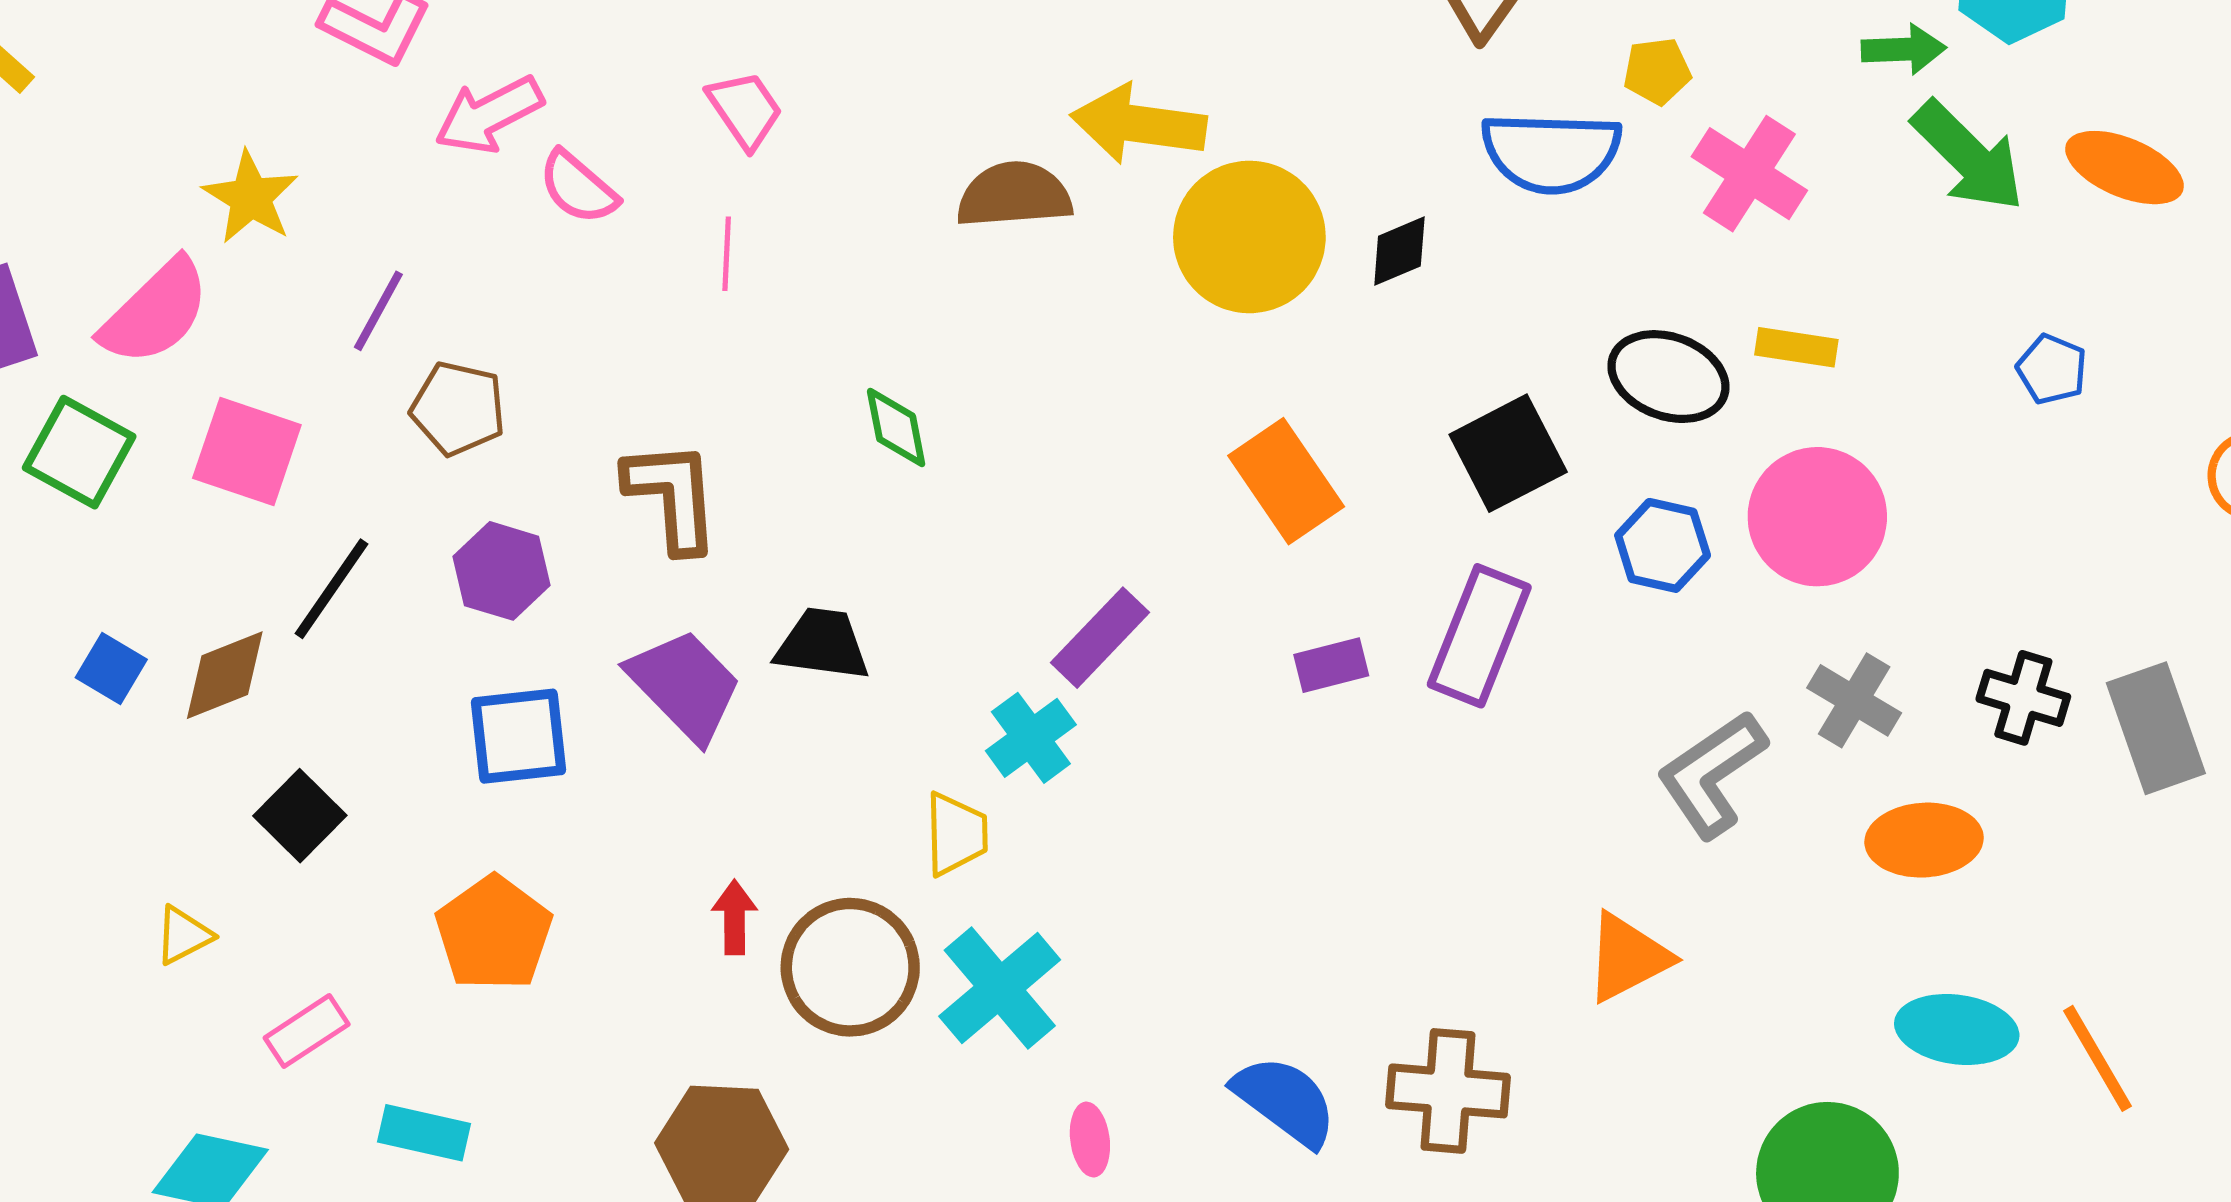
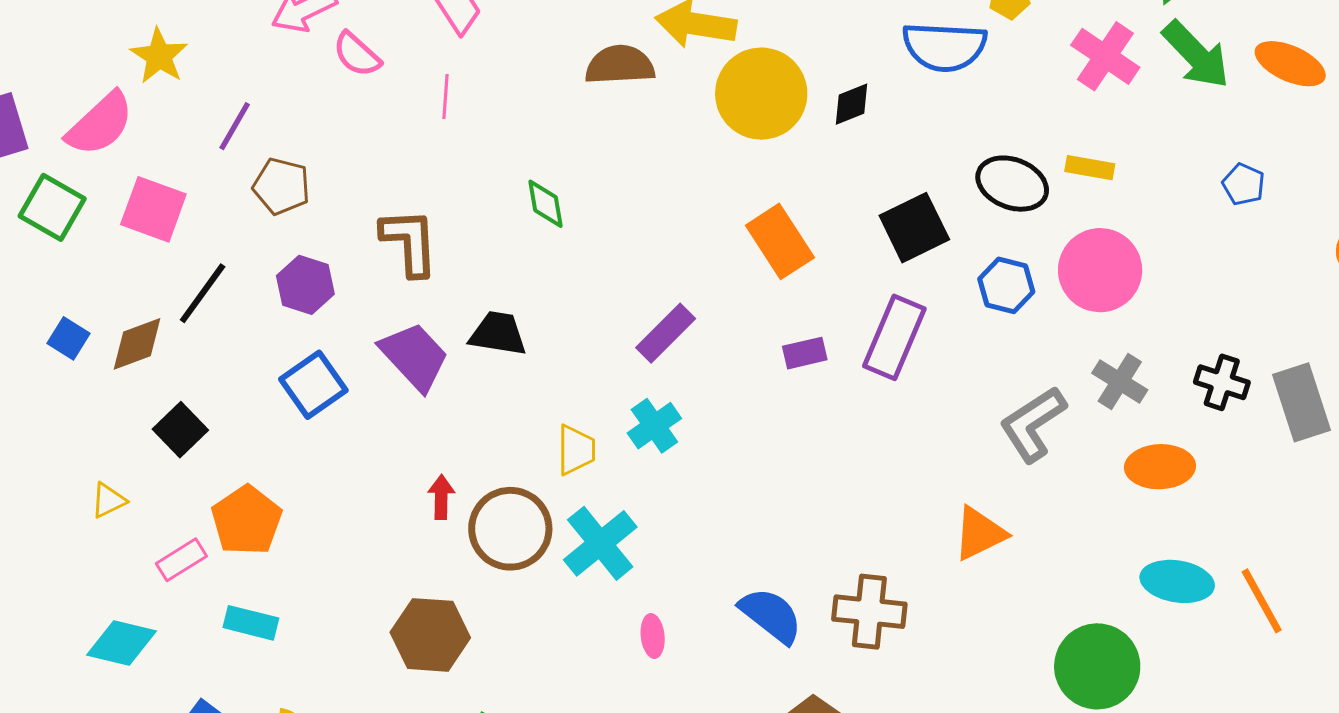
pink cross: (1749, 174) -> (1105, 56), moved
blue square: (519, 736) -> (313, 385), turned -30
cyan cross: (1031, 738) -> (654, 426), moved
orange pentagon: (494, 933) -> (247, 520), moved

